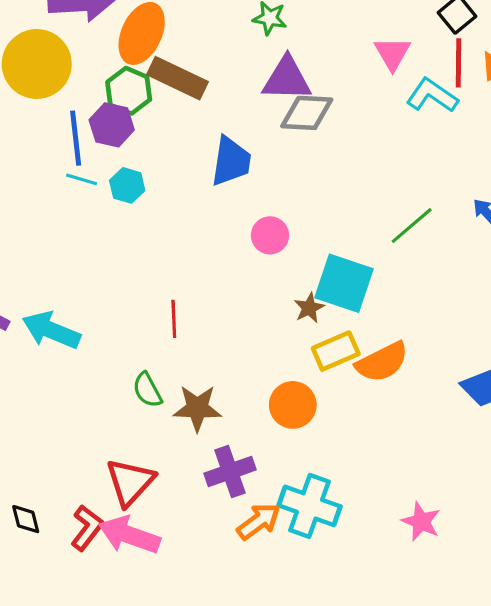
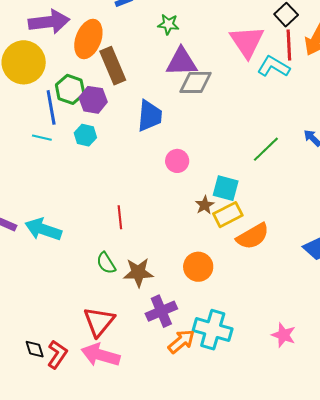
pink triangle: (392, 53) -> (247, 42), size x1.5
brown rectangle: (178, 78) -> (113, 66), turned 45
green hexagon: (129, 91) -> (70, 89), moved
purple hexagon: (112, 125) -> (93, 100), moved
cyan line: (82, 179) -> (42, 138), moved
cyan square: (344, 283) -> (226, 188), size x0.7
yellow rectangle: (336, 351) -> (228, 215), moved
red L-shape: (87, 528) -> (57, 354), moved

